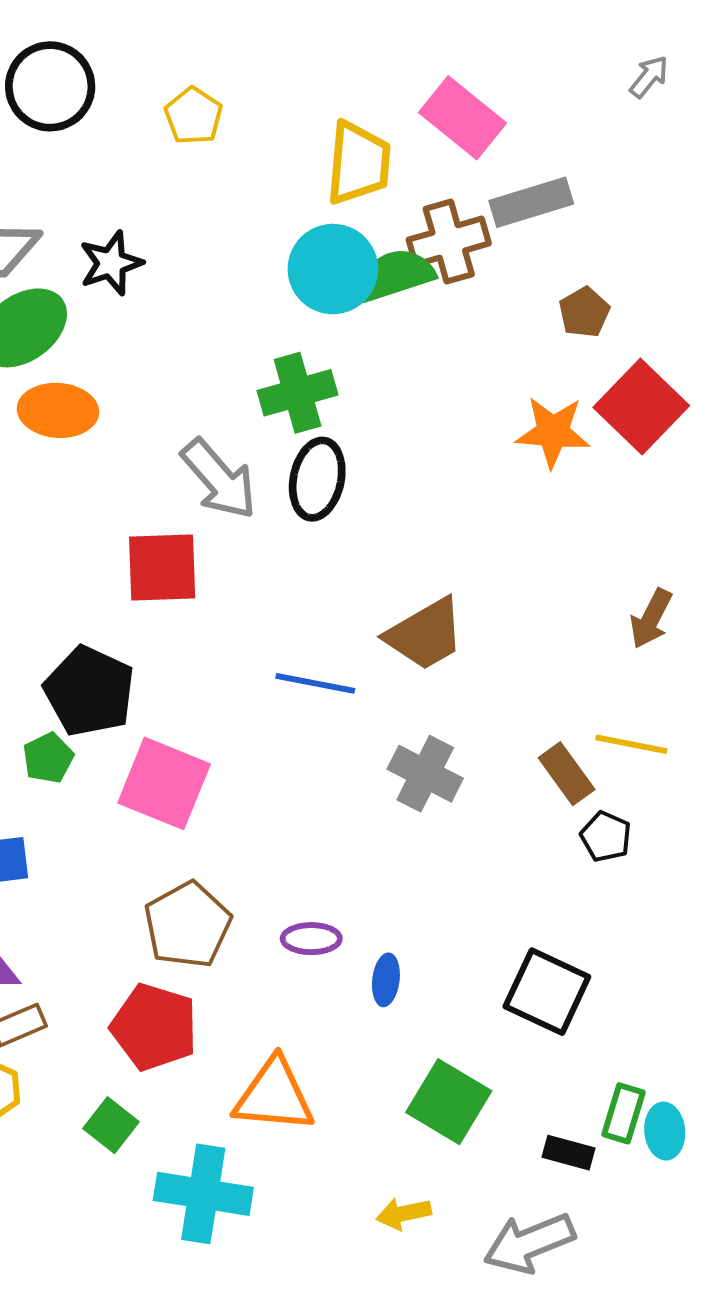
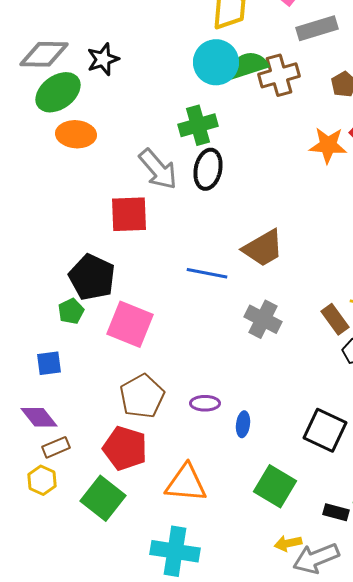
brown cross: (449, 242) -> (279, 75), moved
green square: (111, 1125) -> (103, 498), size x1.6
cyan cross: (203, 1194) -> (175, 551), moved
yellow arrow: (404, 1214) -> (288, 543), moved

